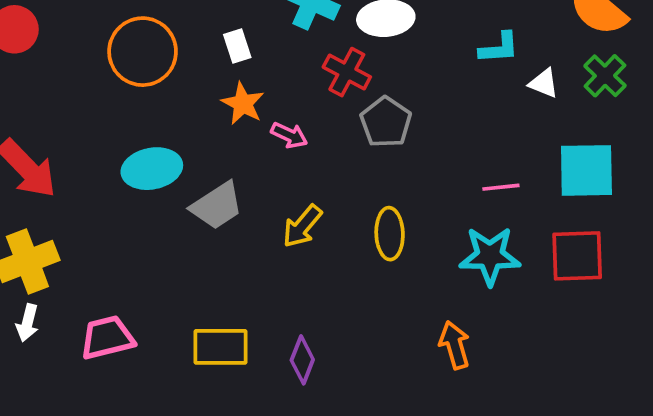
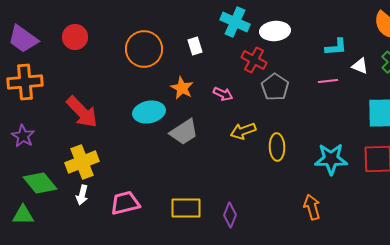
orange star: (243, 104) -> (182, 88), moved
pink line: (501, 187) -> (328, 81), moved
yellow arrow: (302, 226) -> (243, 131), moved, turned 30

